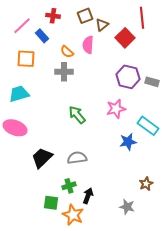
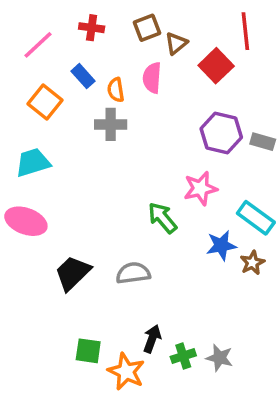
blue rectangle: (42, 36) -> (83, 76), moved
orange semicircle: (67, 52) -> (116, 90), turned 40
orange square: (26, 59) -> (45, 102), turned 36
green arrow: (77, 115) -> (162, 218), moved
brown star: (146, 184) -> (252, 263), moved
green cross: (69, 186) -> (183, 356), moved

